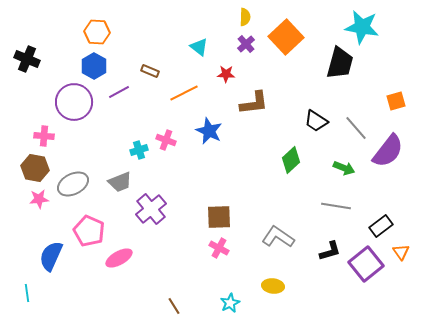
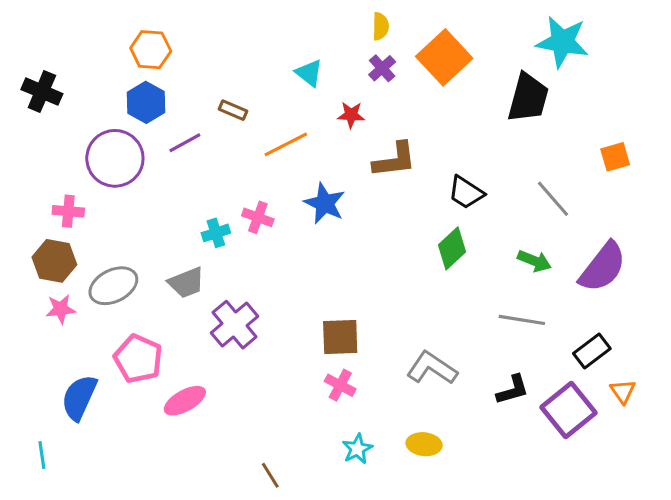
black trapezoid: (316, 121) -> (466, 193), moved
purple semicircle: (388, 151) -> (603, 267), moved
cyan star: (230, 303) -> (357, 449), moved

